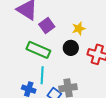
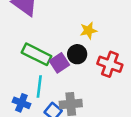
purple square: (47, 26) -> (59, 63), moved

